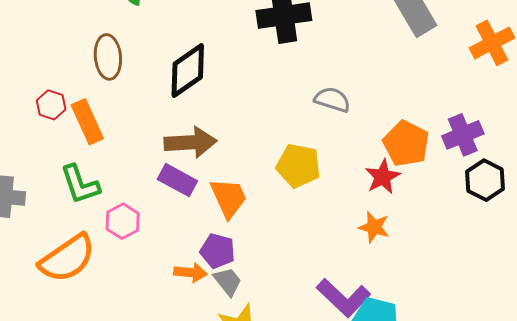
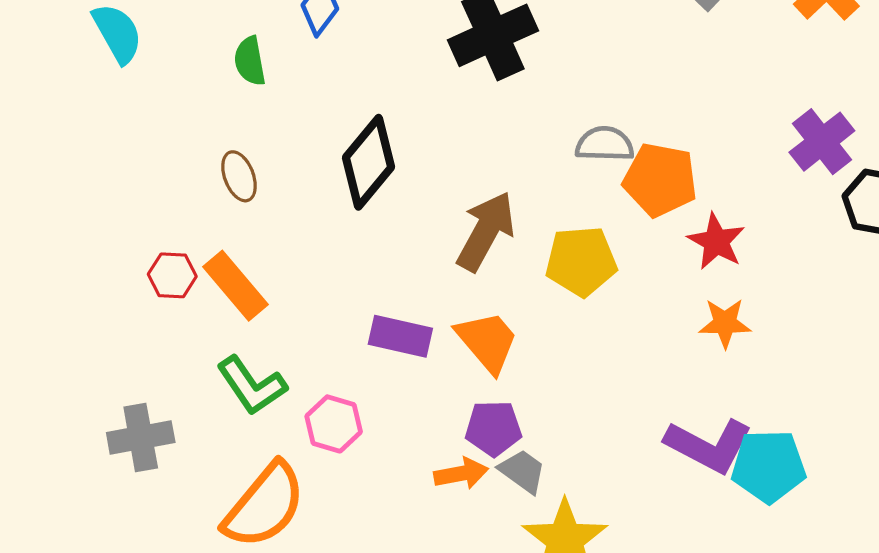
brown ellipse: (108, 57) -> (239, 176), size x0.7
brown arrow: (190, 142) -> (486, 231), moved, turned -42
orange pentagon: (406, 144) -> (660, 180), moved

